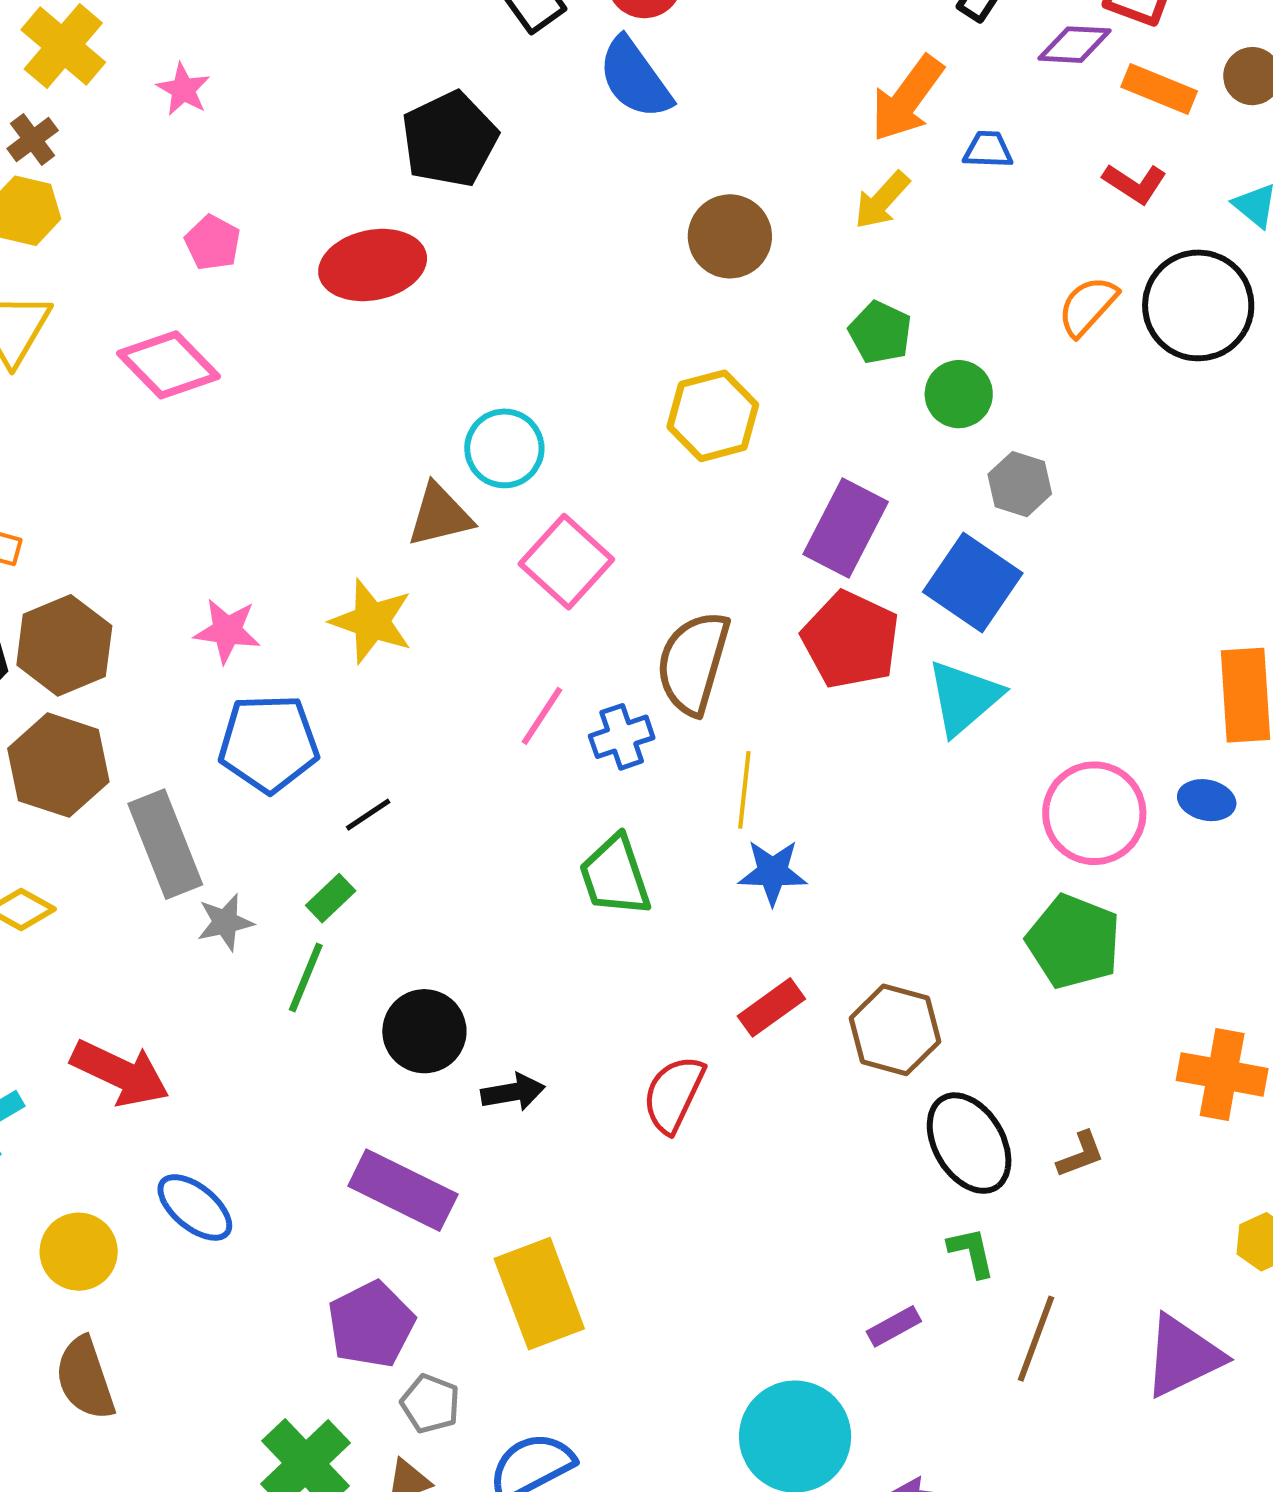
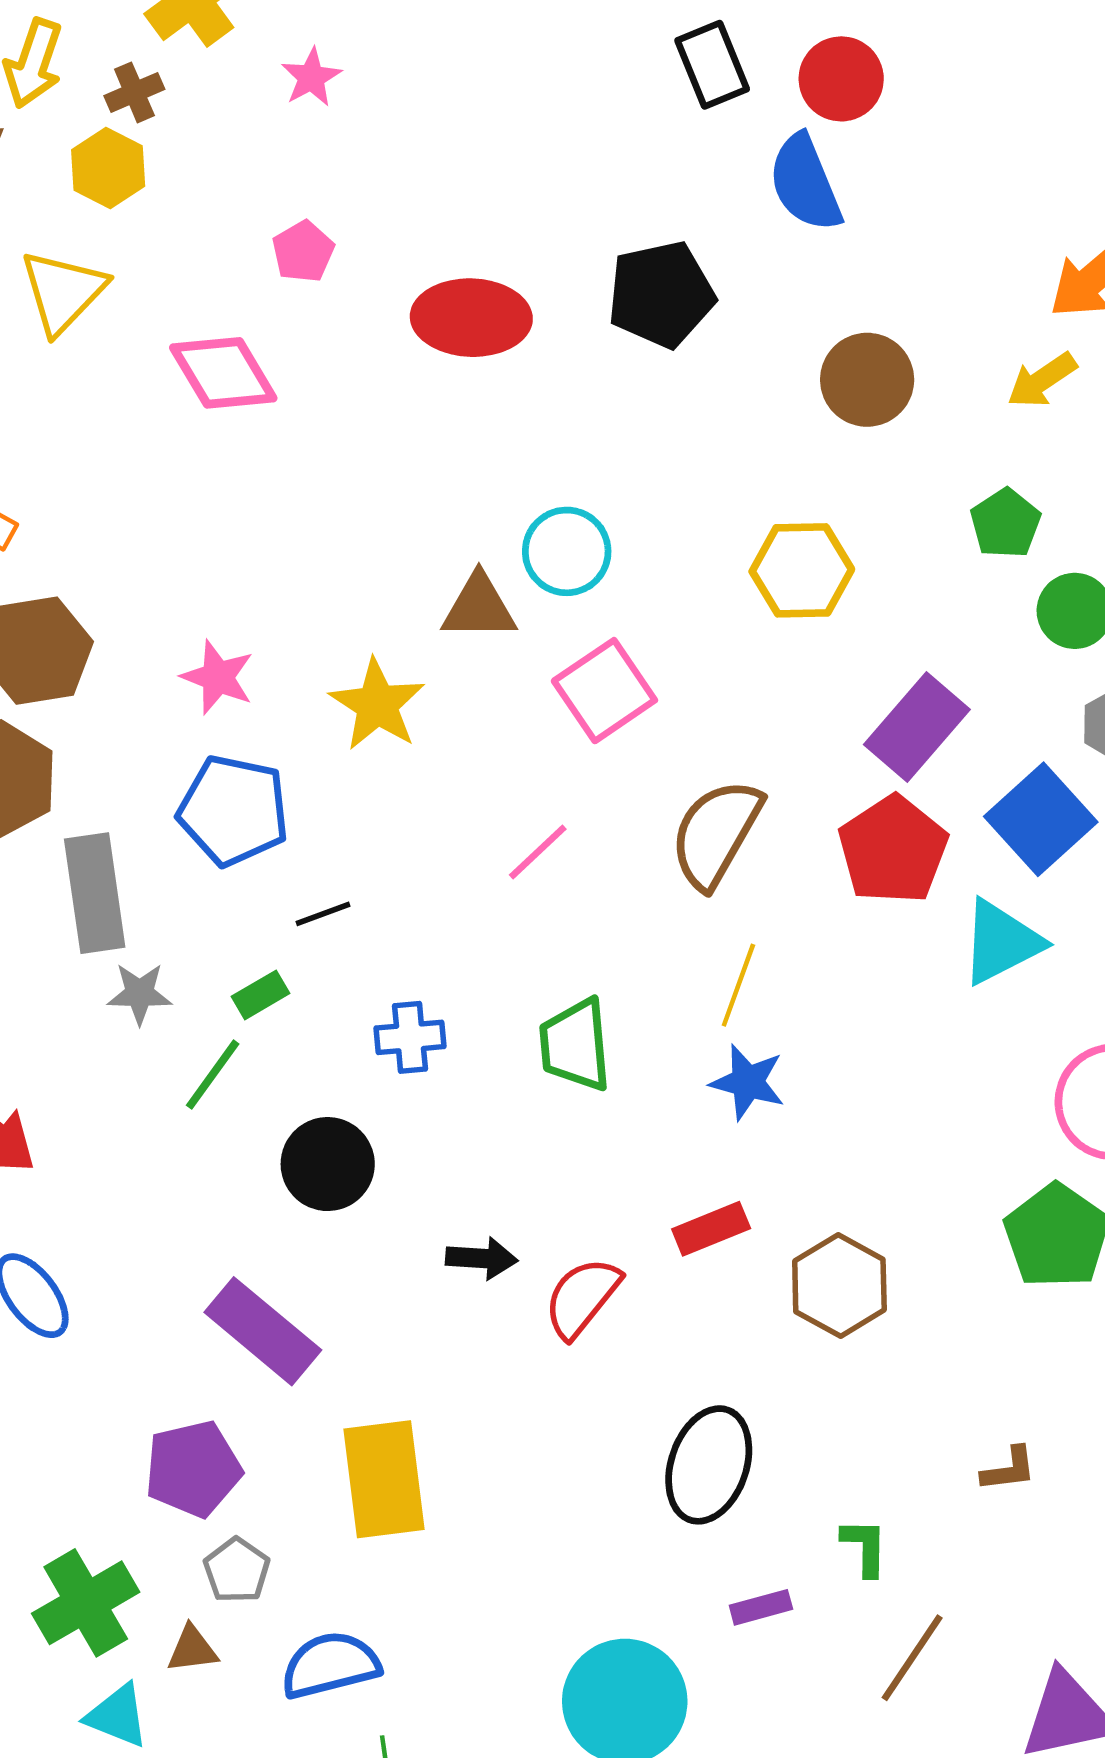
black pentagon: (450, 139) -> (661, 294), moved
blue cross: (622, 737) -> (410, 1037), moved
black arrow: (513, 1092) -> (482, 1258), moved
black ellipse: (969, 1143) -> (709, 1465), moved, turned 36

